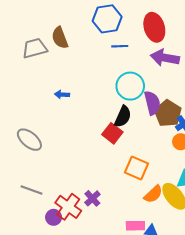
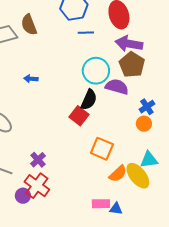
purple semicircle: (152, 103) -> (117, 87), turned -60
brown pentagon: (168, 113) -> (132, 65), moved
purple cross: (92, 198) -> (38, 160), moved

